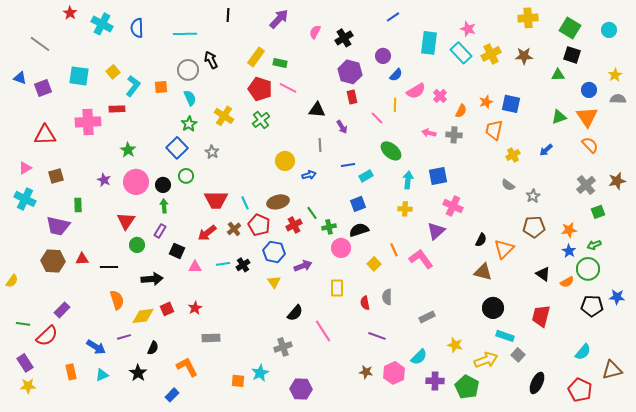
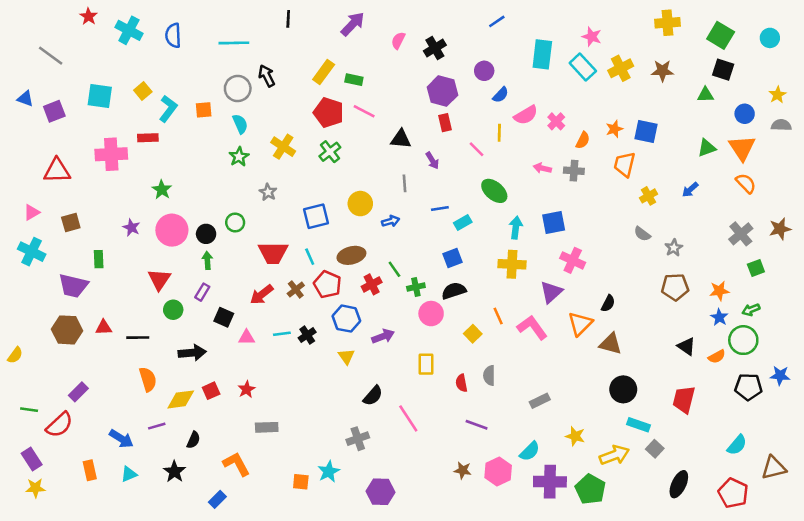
blue square: (177, 148) -> (316, 216), moved, turned 30
yellow cross: (405, 209) -> (512, 264), size x1.5
orange triangle: (504, 249) -> (580, 324), moved
purple cross: (435, 381) -> (550, 482), size x1.4

